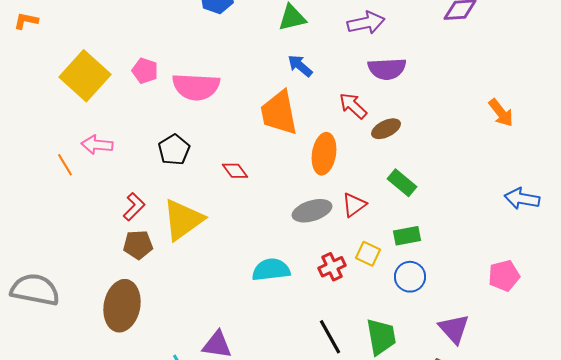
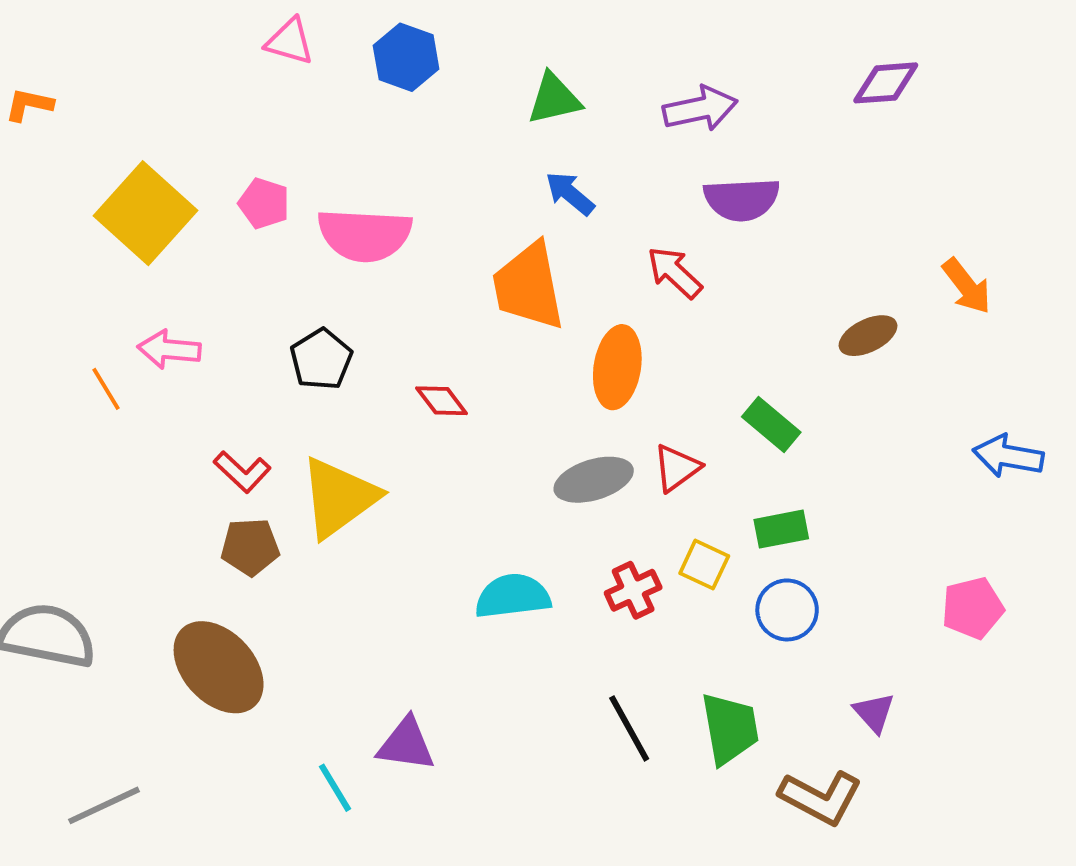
brown ellipse: (386, 129) -> (868, 336), moved
red L-shape: (134, 207) -> (242, 472), turned 88
brown ellipse: (122, 306) -> (219, 667), turned -54
purple triangle: (454, 329) -> (874, 713), size x0.7

